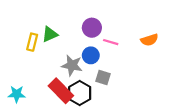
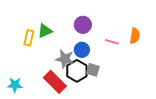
orange semicircle: (149, 40) -> (135, 36), turned -63
pink line: (111, 42) -> (112, 42), moved
black hexagon: (80, 93) -> (77, 71), moved

